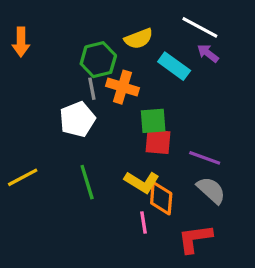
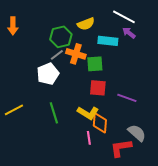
cyan rectangle: (174, 66) -> (108, 41), turned -30
gray line: (92, 89) -> (57, 55), turned 64
green square: (153, 121) -> (95, 64), moved
gray semicircle: (211, 190) -> (137, 133), moved

